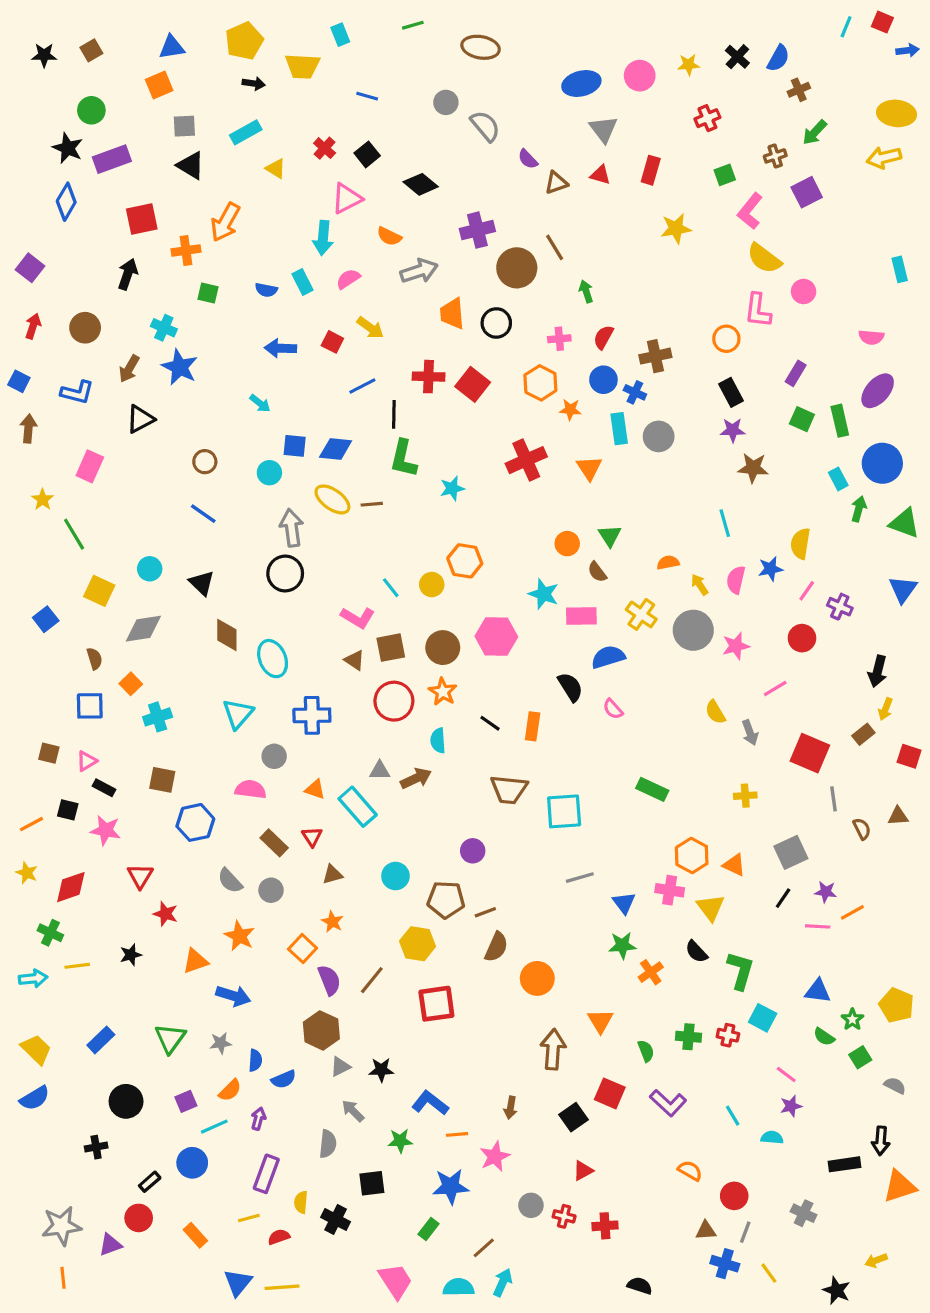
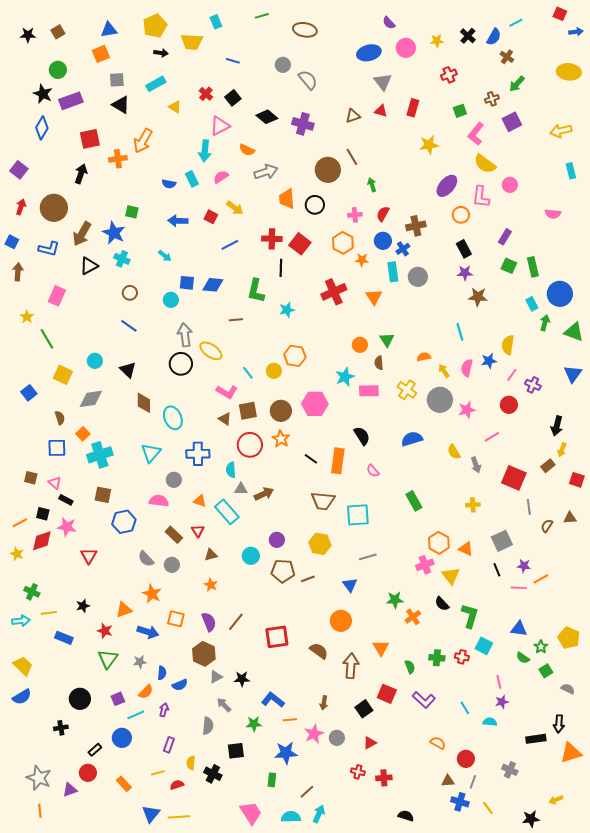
cyan line: (846, 27) -> (516, 23), moved, turned 40
brown cross: (799, 90) -> (507, 57), turned -32
yellow arrow: (884, 158) -> (561, 131), moved
purple semicircle: (528, 159) -> (389, 23), moved
purple cross: (477, 230) -> (303, 124), moved, turned 30
green square: (208, 293) -> (132, 212), moved
brown circle: (85, 328) -> (54, 208), size x1.4
cyan cross: (164, 328) -> (122, 259), moved
brown arrow: (129, 369) -> (82, 234), size x1.4
purple ellipse: (878, 391) -> (447, 186), moved
blue cross: (635, 392) -> (403, 249), turned 32
black line: (394, 414) -> (281, 268), moved
yellow ellipse: (332, 499) -> (211, 351), moved
brown semicircle: (597, 572) -> (379, 363), turned 32
cyan star: (544, 594) -> (345, 377), turned 30
blue semicircle: (608, 657) -> (412, 439), moved
pink semicircle: (613, 709) -> (373, 471), moved
cyan cross: (158, 717) -> (100, 455), size x1.4
orange rectangle: (533, 726) -> (338, 461), size x1.4
cyan semicircle: (438, 741) -> (231, 470), moved
pink triangle: (87, 761) -> (55, 483), turned -48
green rectangle: (652, 789) -> (414, 501), turned 36
brown semicircle: (862, 829) -> (547, 526), turned -120
purple circle: (473, 851) -> (277, 540), moved
red diamond: (71, 887) -> (42, 541), moved
pink cross: (670, 890) -> (425, 565), turned -30
black line: (783, 898) -> (497, 570), turned -56
blue triangle: (624, 903) -> (350, 585), moved
red star: (165, 914) -> (105, 631), moved
yellow hexagon: (418, 944) -> (320, 544), moved
brown semicircle: (496, 947) -> (319, 651), moved, turned -78
orange square: (303, 949) -> (176, 619), moved, turned -30
blue rectangle: (101, 1040) -> (64, 638), moved, turned 66
pink line: (786, 1075) -> (499, 682), turned 40
purple rectangle: (266, 1174) -> (169, 745), size x0.7
gray circle: (531, 1205) -> (337, 738), moved
gray star: (61, 1226) -> (39, 778), turned 30
green rectangle: (429, 1229) -> (272, 780), turned -32
black star: (837, 1290) -> (531, 819), turned -30

